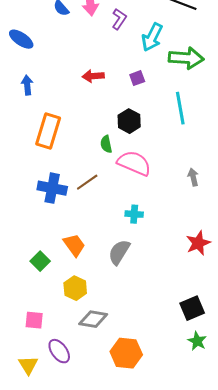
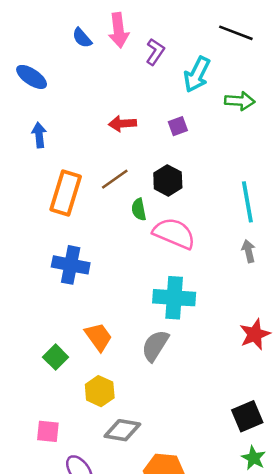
green arrow: (186, 58) -> (240, 101), size x0.7
cyan line: (180, 108) -> (247, 202), moved
brown line: (87, 182) -> (115, 179), moved
cyan cross: (134, 214) -> (174, 298), size x1.8

